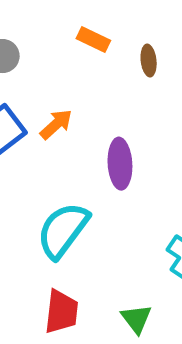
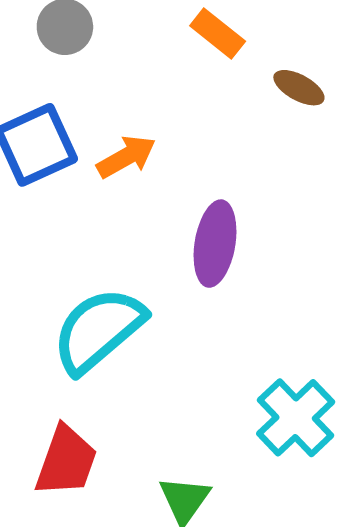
brown ellipse: (149, 61) -> (299, 88), turned -68

